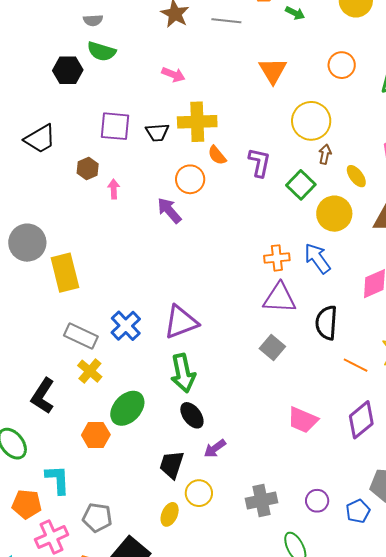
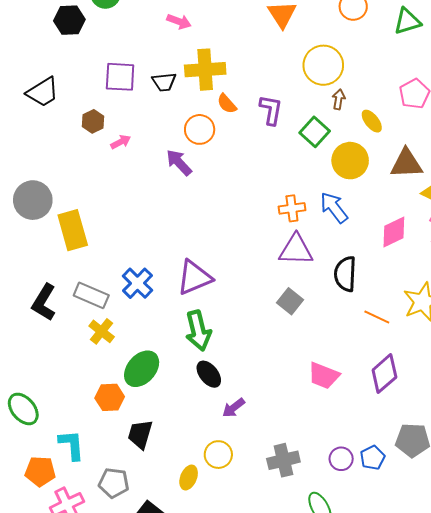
pink arrow: (114, 189) -> (121, 142), turned 66
black L-shape: (43, 396) -> (44, 302), moved
black trapezoid: (172, 465) -> (140, 434), moved
blue pentagon: (358, 511) -> (372, 458), moved

